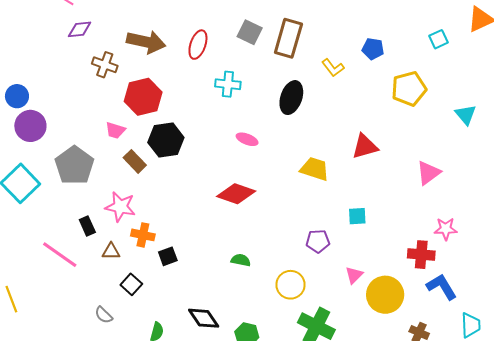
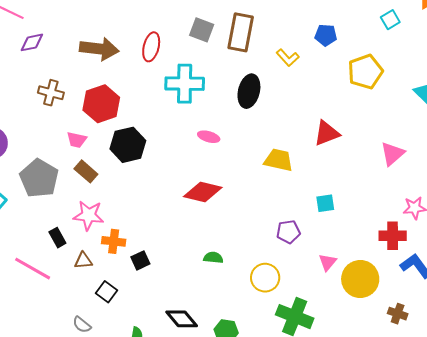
brown cross: (105, 65) -> (51, 93), moved
cyan cross: (228, 84) -> (185, 84), size x1.5
brown rectangle: (135, 161) -> (86, 171), moved

